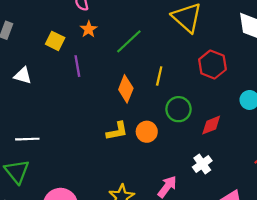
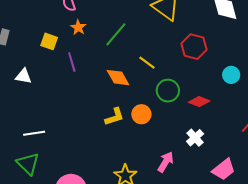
yellow line: (159, 76) -> (147, 63), turned -60
orange diamond: (126, 89) -> (118, 78), turned -45
red diamond: (211, 125) -> (199, 102), turned 50

